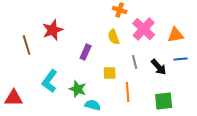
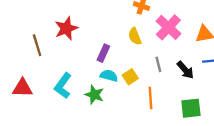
yellow square: (110, 73) -> (130, 77), turned -32
red triangle: (14, 98) -> (22, 88), moved
cyan semicircle: (93, 105) -> (109, 76), moved

